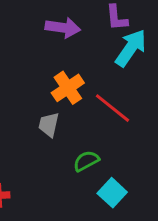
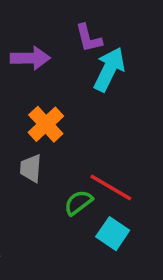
red line: (113, 108) -> (111, 187), moved

